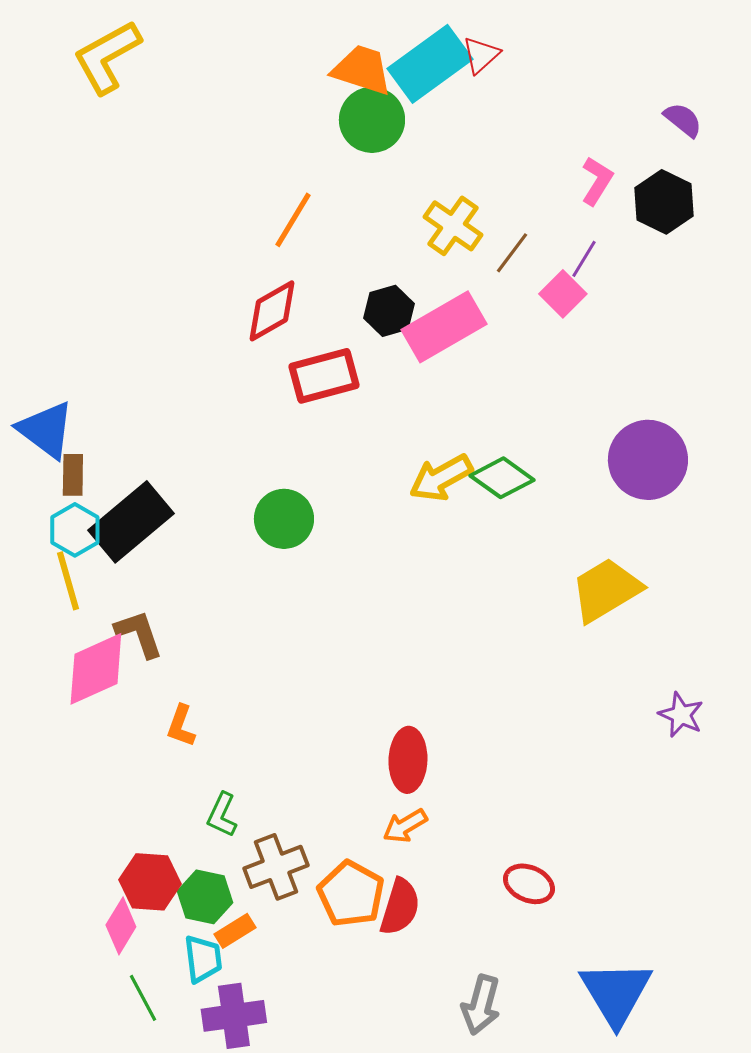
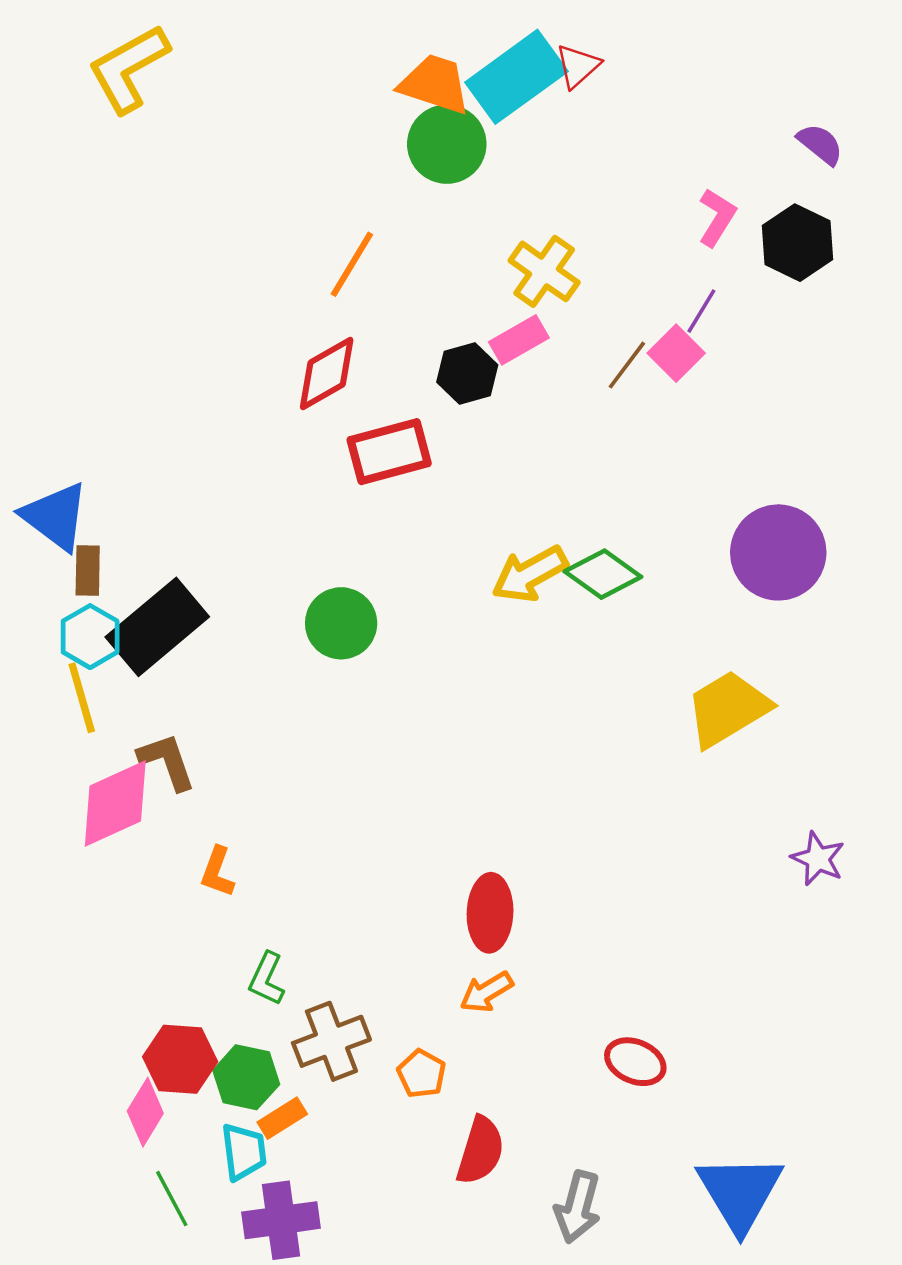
brown line: (512, 253) -> (627, 365), moved
pink rectangle: (444, 327) -> (519, 340), moved, size x0.6
orange pentagon: (351, 894) -> (422, 1074), size x0.6
red semicircle: (400, 907) -> (480, 1151), moved

